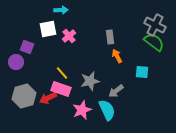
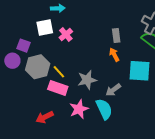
gray rectangle: (110, 37) -> (116, 35), moved
cyan square: (142, 72) -> (139, 71), size x1.6
gray hexagon: (24, 96) -> (38, 67), moved
red arrow: (48, 98) -> (45, 117), moved

